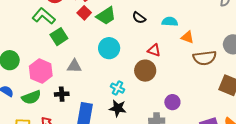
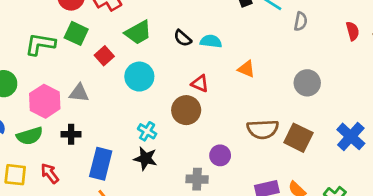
red square: (84, 13) -> (104, 56), moved
green L-shape: (44, 16) -> (40, 44), moved, turned -35
cyan semicircle: (170, 22) -> (211, 41), moved
green square: (59, 37) -> (76, 33), moved, turned -36
brown semicircle: (205, 58) -> (263, 129), moved
gray triangle: (74, 66) -> (79, 93), moved

